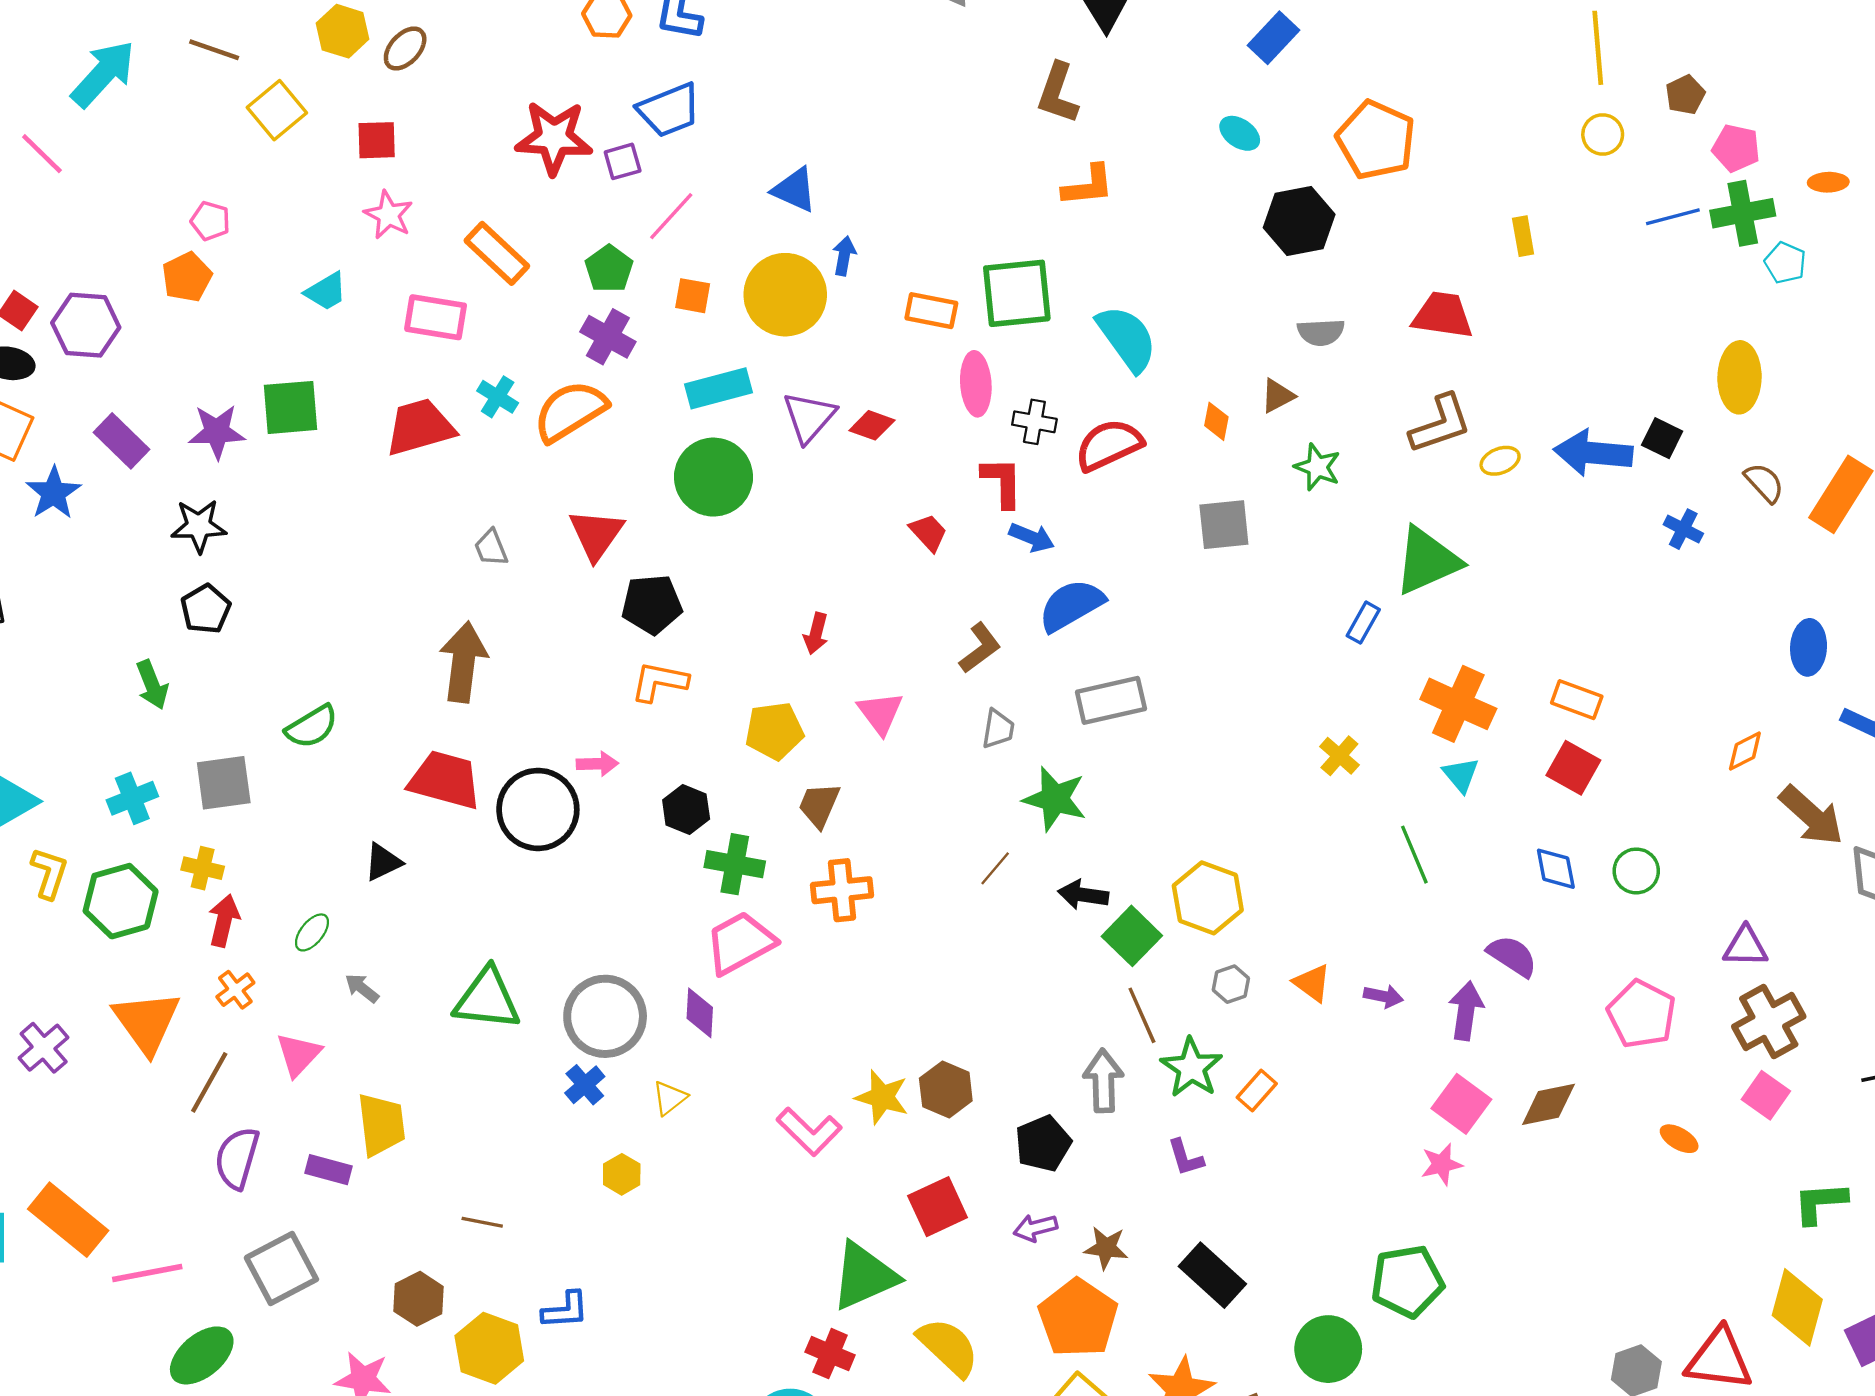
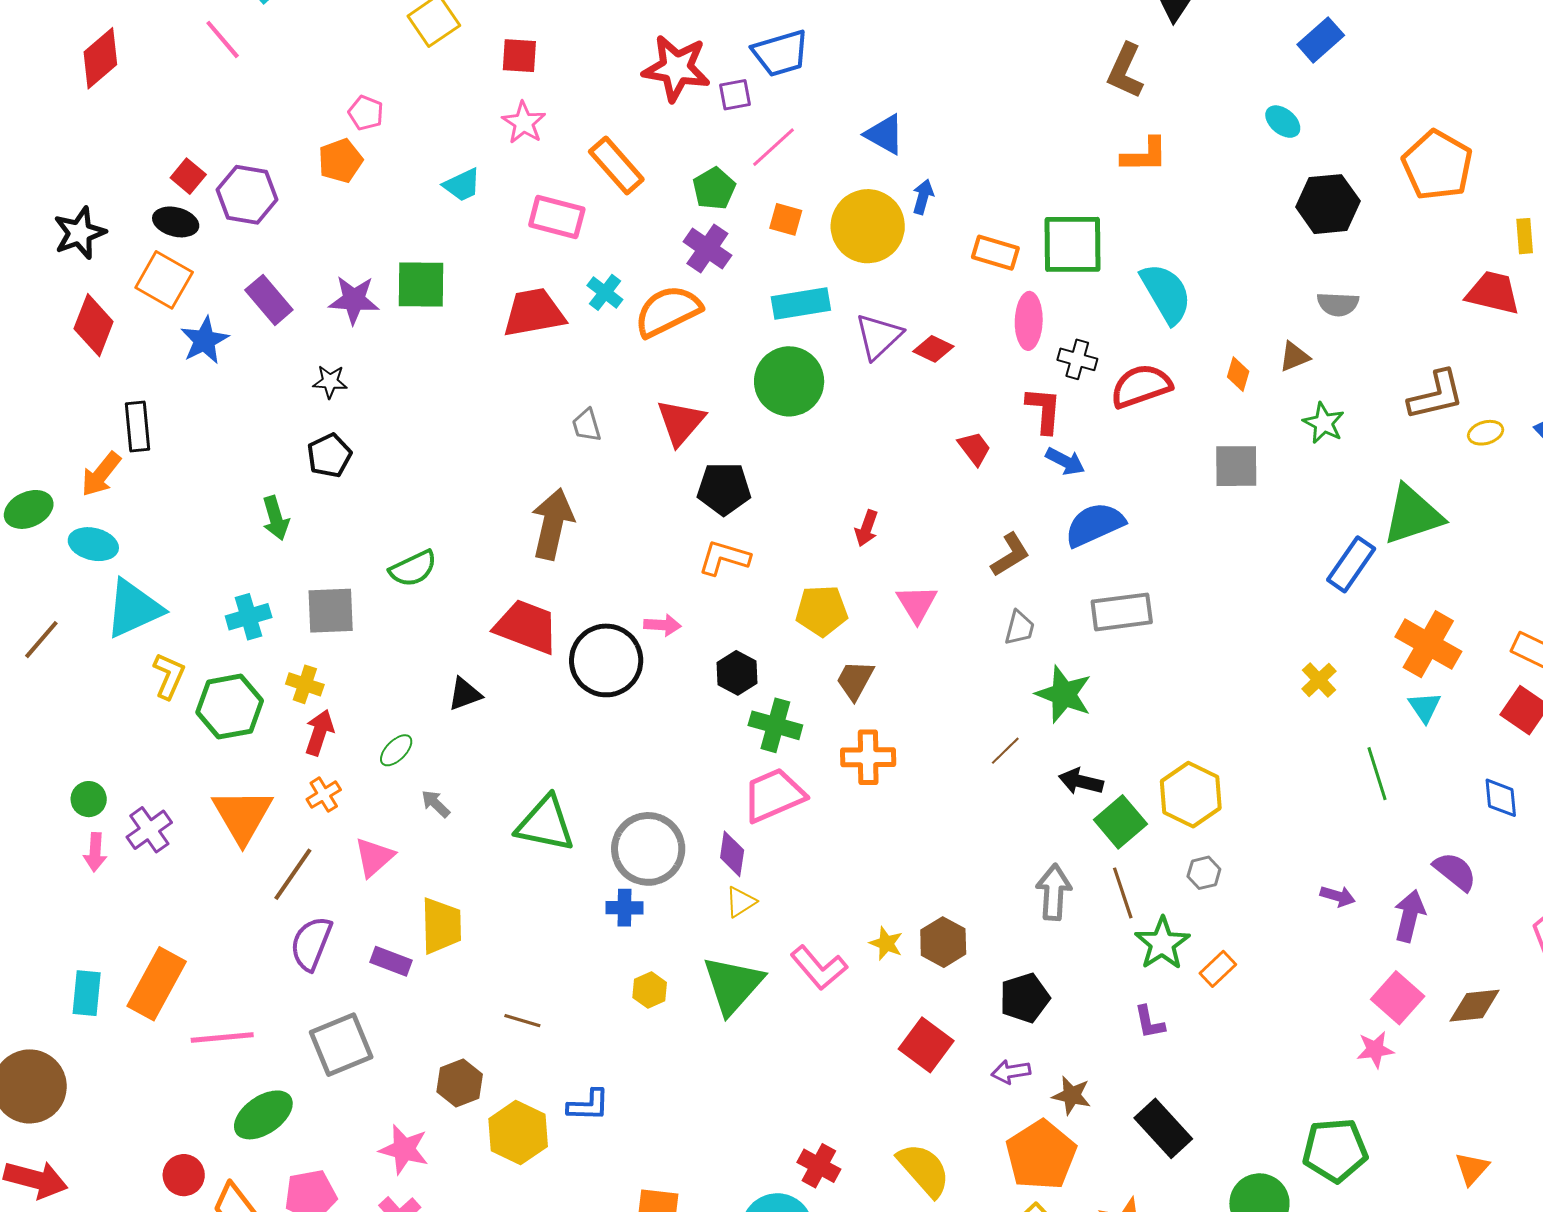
orange pentagon: (1376, 140) -> (1437, 165), moved
red trapezoid: (1443, 315) -> (1493, 293), moved
black star: (199, 526) -> (330, 382), size x0.7
blue rectangle: (1363, 623) -> (1351, 564), size x1.5
orange triangle: (1312, 983) -> (1472, 1169), moved, turned 30
gray arrow: (1103, 1081) -> (1054, 892), moved
blue cross: (585, 1085) -> (625, 908), turned 36
yellow star: (882, 1097) -> (886, 943), size x0.7
yellow triangle: (670, 1098) -> (741, 902), moved
red square: (938, 1207) -> (926, 1045), turned -34
orange rectangle: (68, 1220) -> (157, 984), turned 74
green triangle: (864, 1276) -> (733, 985), moved, turned -30

